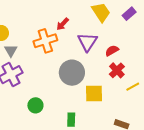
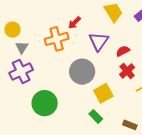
yellow square: (94, 94) -> (103, 93), turned -30
green circle: (35, 105) -> (45, 103), size x1.6
green rectangle: (71, 120) -> (96, 116), moved, turned -48

